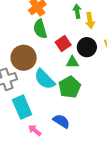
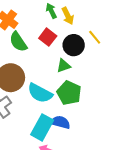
red square: (63, 44) -> (48, 37), moved
cyan rectangle: (22, 107) -> (42, 127), moved, turned 70
blue semicircle: (61, 121) -> (60, 122), moved

